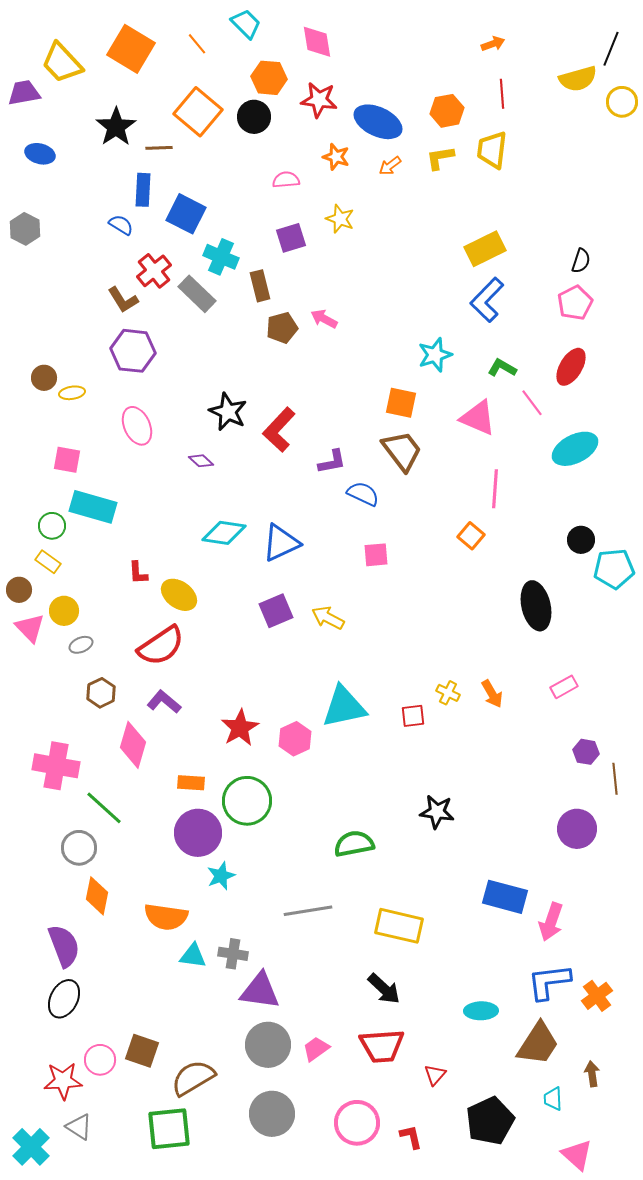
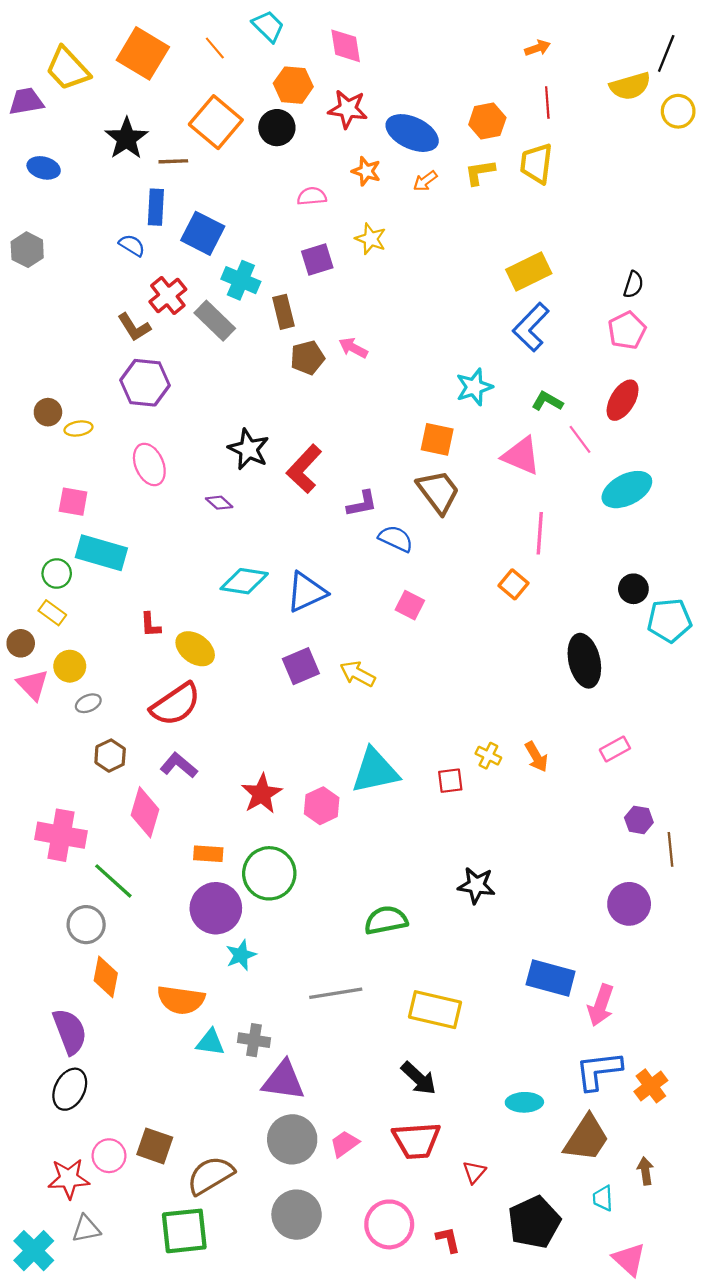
pink square: (376, 555) -> (410, 605), turned 32
gray triangle: (79, 1127) -> (86, 1229), turned -44

